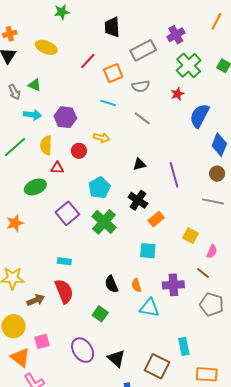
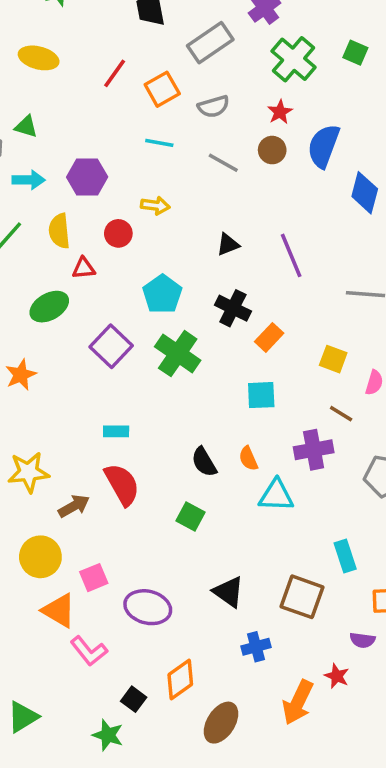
brown circle: (217, 174) -> (272, 150), moved
brown line: (203, 273) -> (341, 414), moved
purple ellipse: (83, 350) -> (148, 607), moved, turned -35

